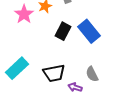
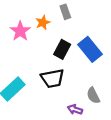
black trapezoid: (54, 73) -> (52, 78), moved

